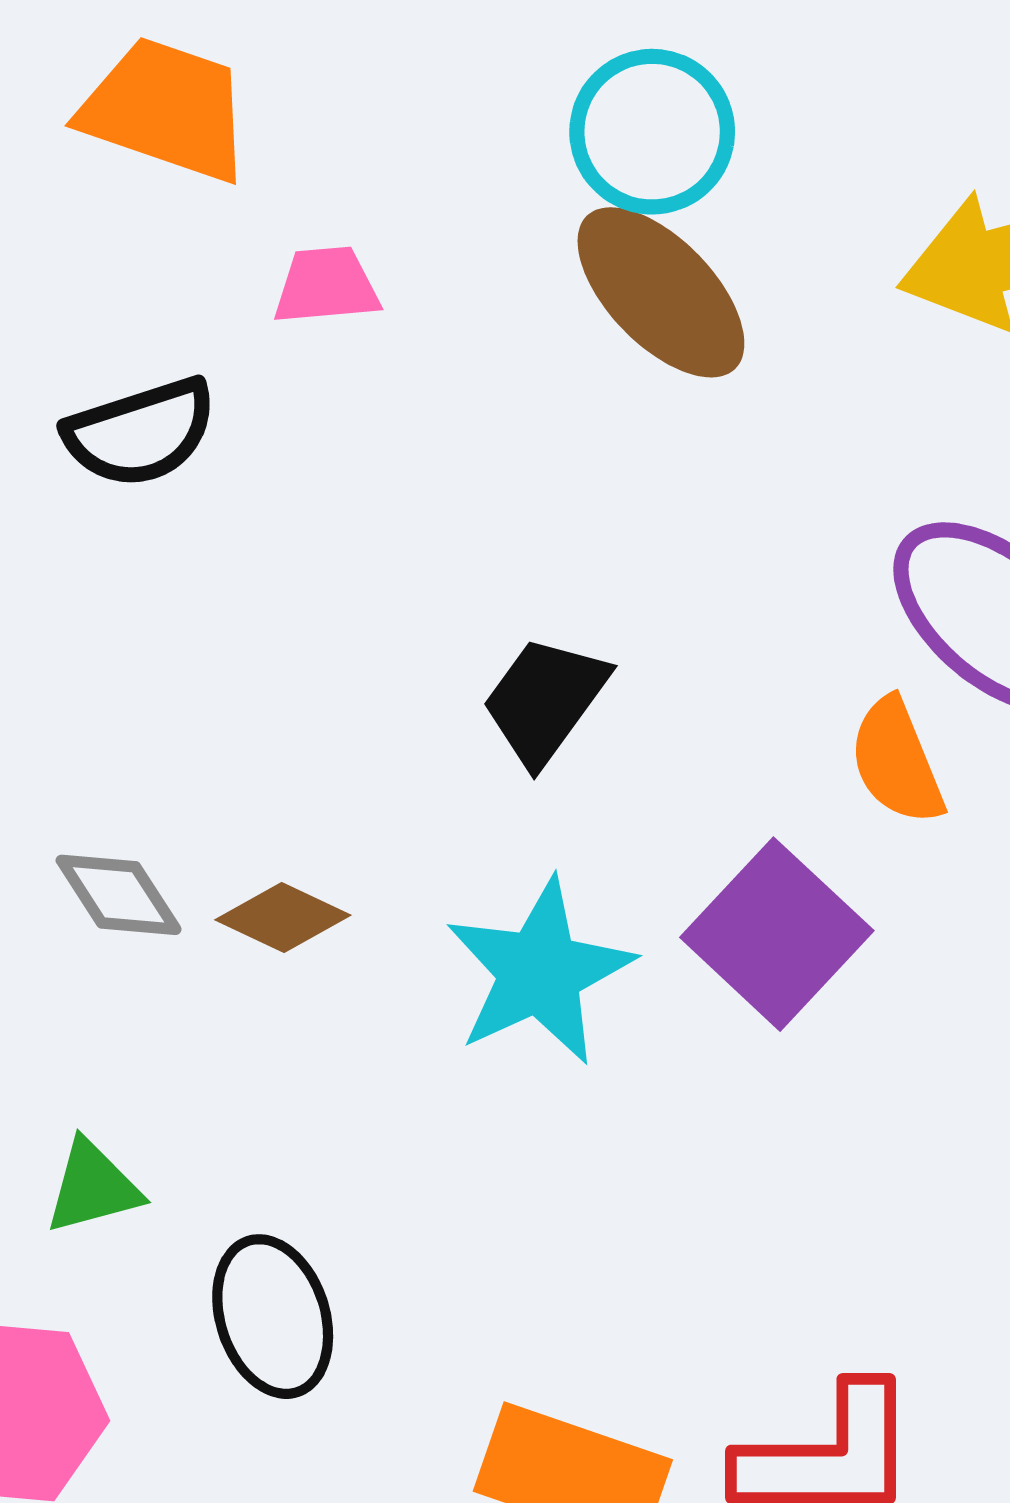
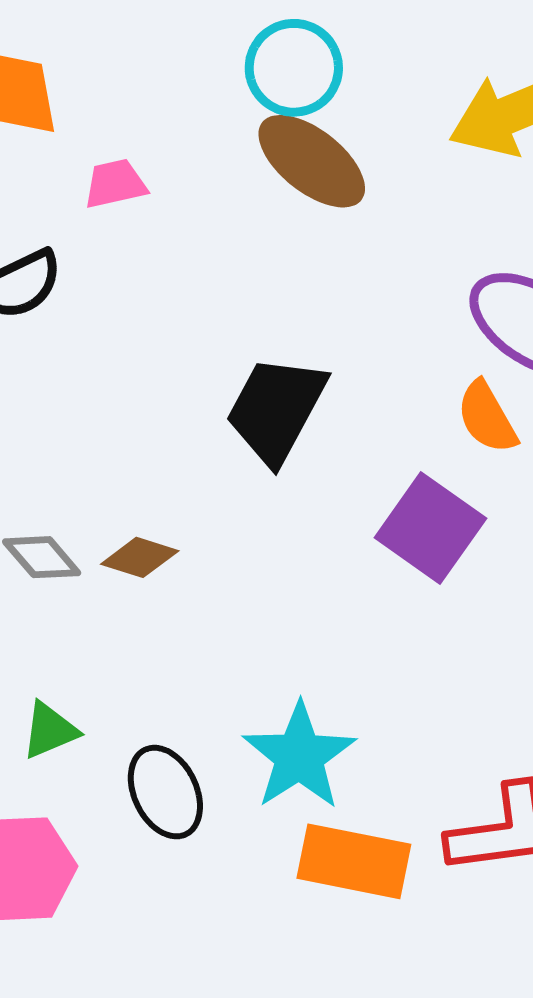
black trapezoid: (545, 700) -> (276, 409), size x1.4
cyan star: (540, 972) -> (299, 756), moved

